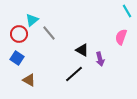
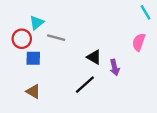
gray line: (49, 33) -> (56, 38), turned -35
blue square: (17, 58) -> (33, 58), moved, turned -32

